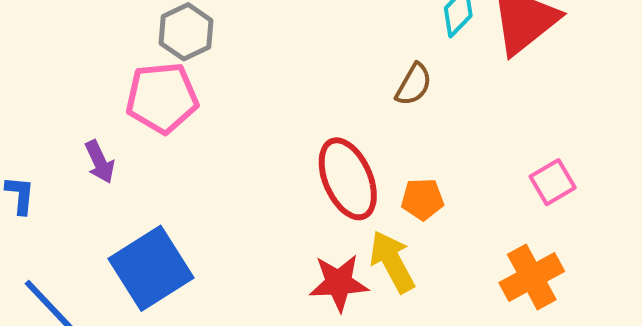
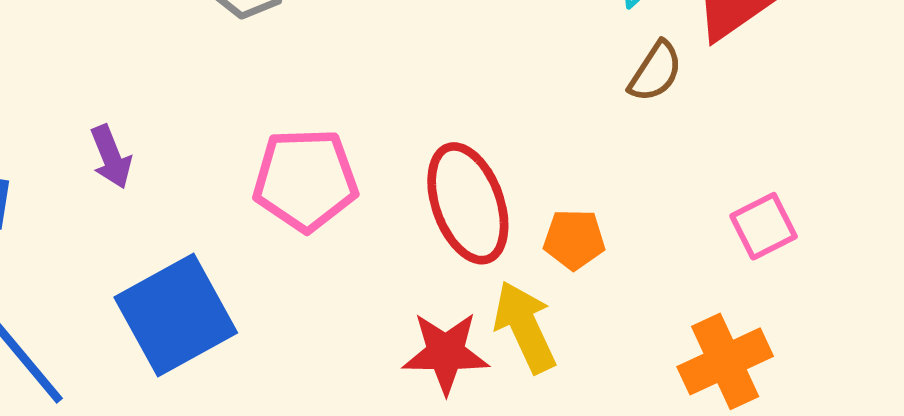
brown semicircle: (414, 85) -> (655, 72), moved
pink pentagon: (162, 98) -> (305, 180), moved

